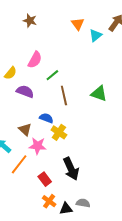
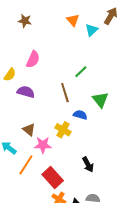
green line: (52, 75) -> (81, 72), moved
green triangle: (99, 93) -> (100, 100), moved, turned 36
blue semicircle: (46, 118) -> (80, 115), moved
black arrow: (71, 169) -> (88, 164), moved, size x0.7
red rectangle: (45, 179) -> (53, 177), size x1.5

